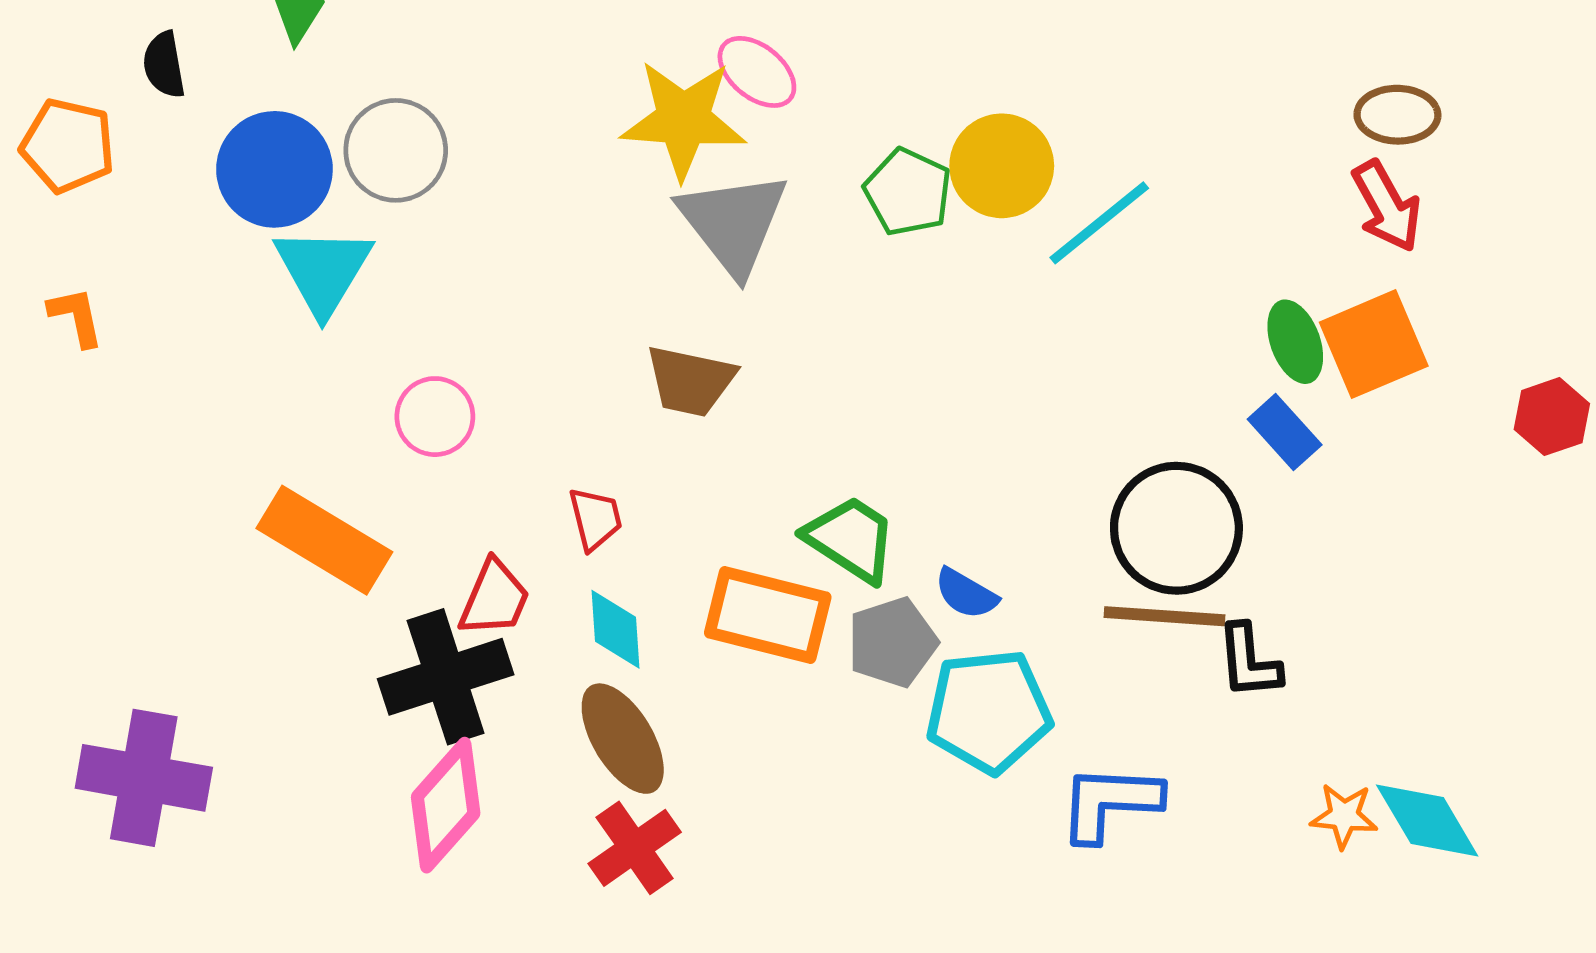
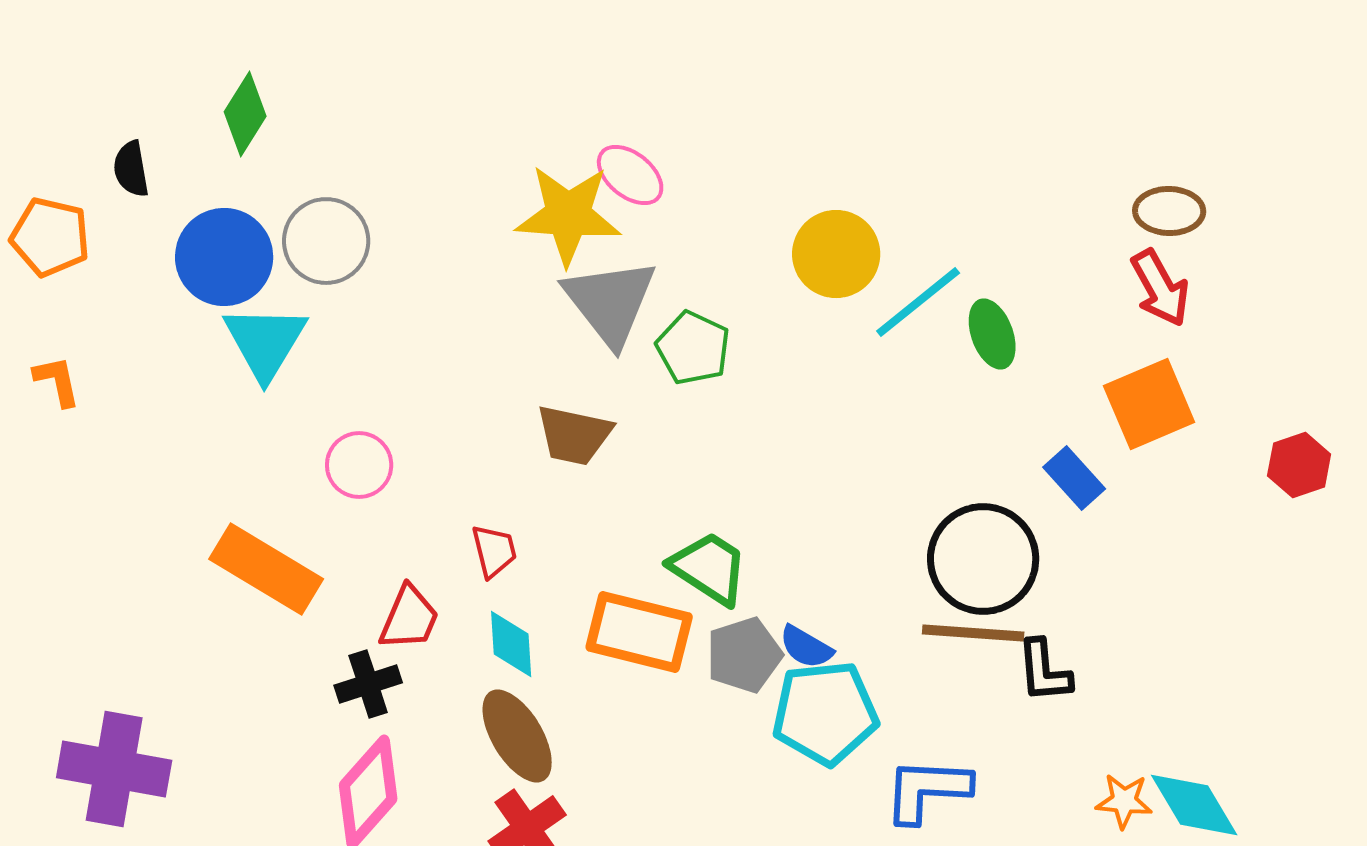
green pentagon: (908, 192) -> (693, 348), moved
green ellipse: (1295, 342) -> (992, 334), moved
blue semicircle: (966, 594) -> (806, 647), moved
black cross: (446, 677) -> (368, 684), size x0.6

